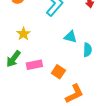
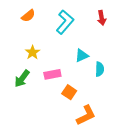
cyan triangle: (70, 37) -> (82, 56), turned -40
pink rectangle: (34, 65) -> (52, 74), moved

